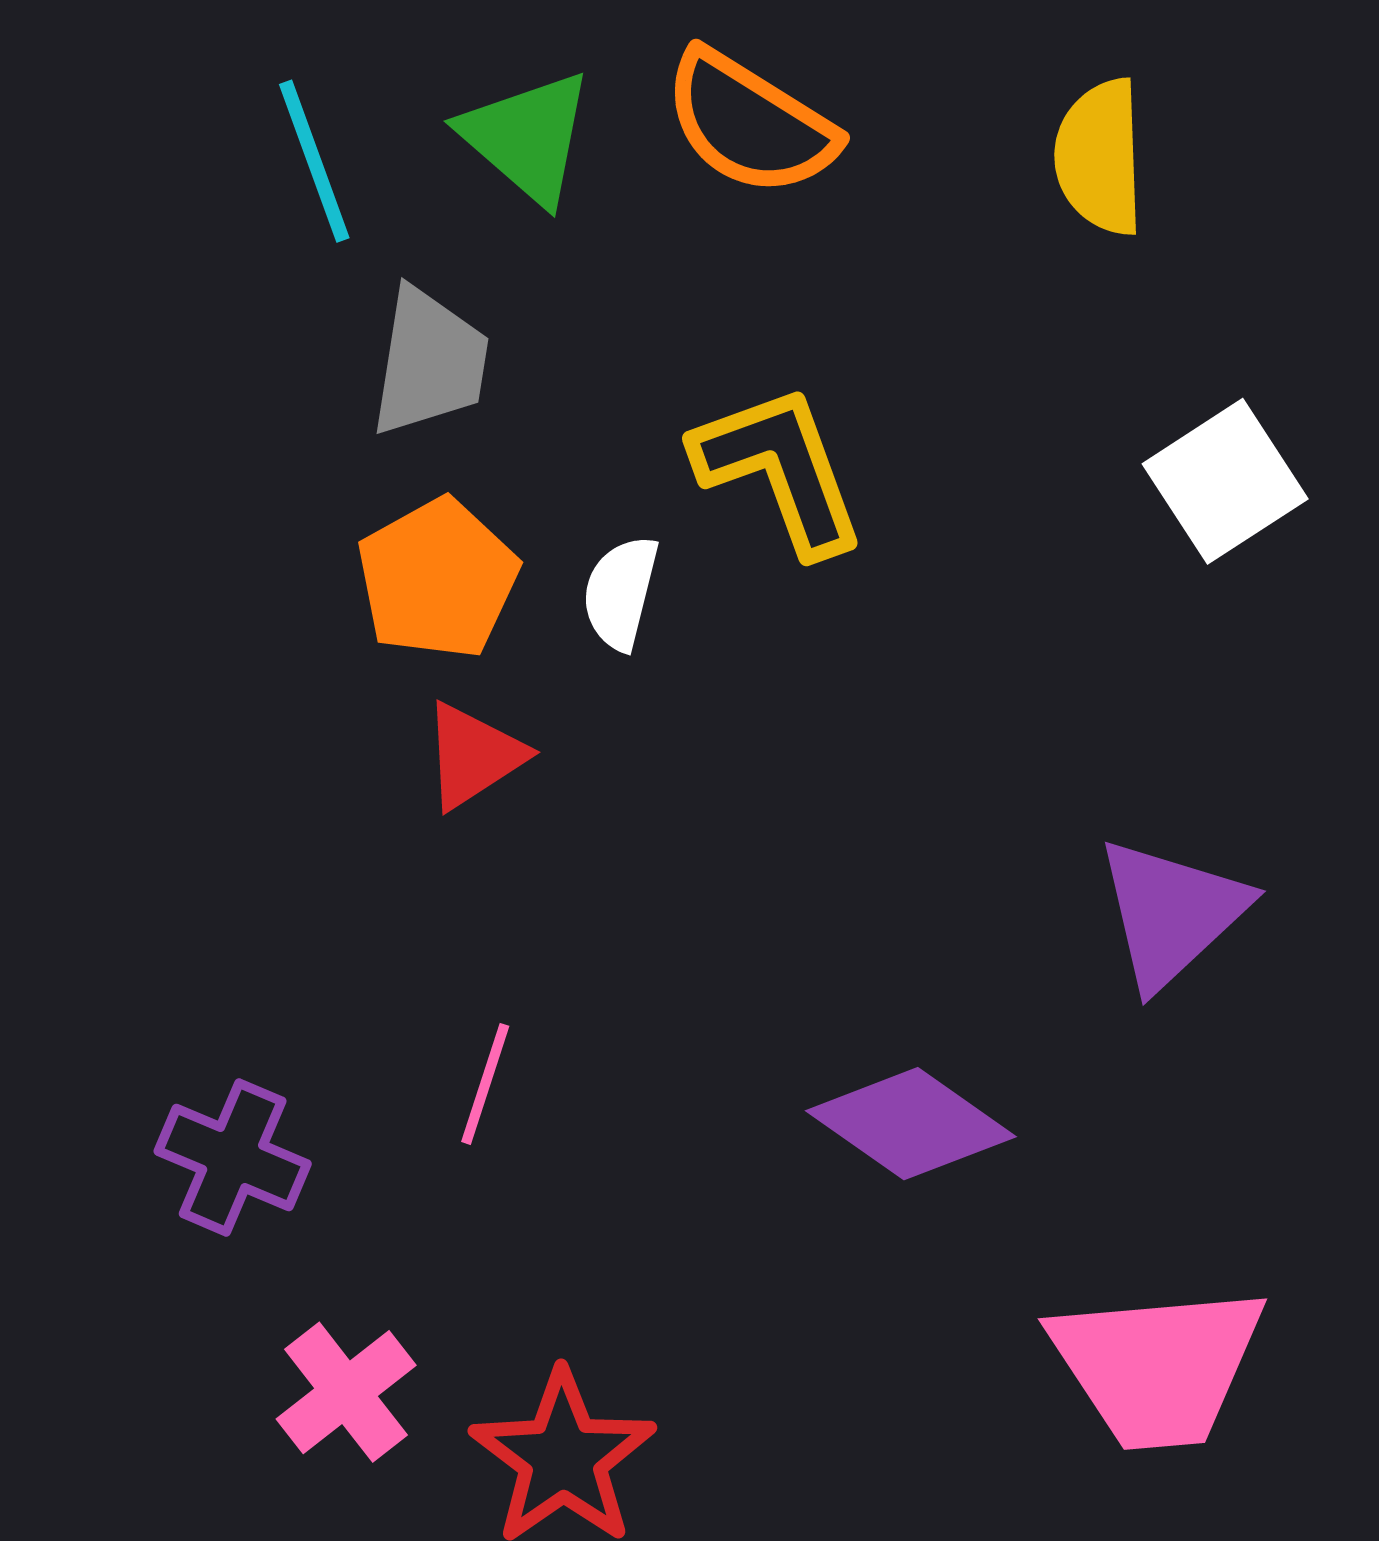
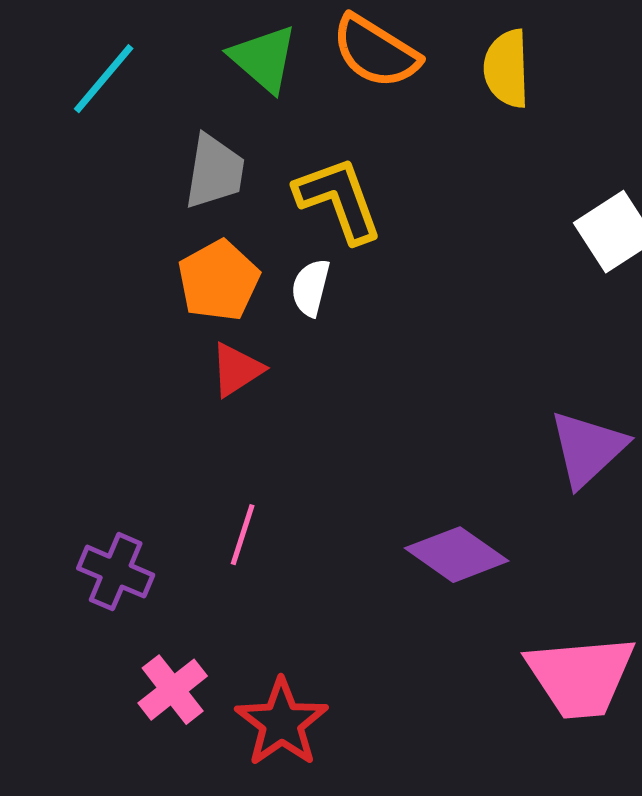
yellow semicircle: (1100, 157) -> (507, 69), moved
cyan line: (314, 161) -> (104, 79), moved, turned 60
yellow L-shape: (780, 469) -> (339, 200), moved

